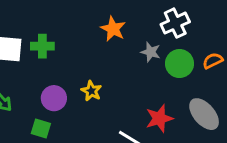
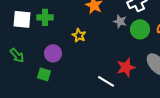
yellow star: (91, 91) -> (79, 35), moved

